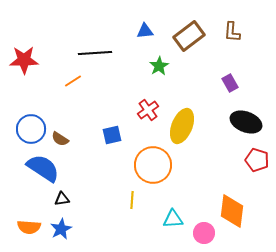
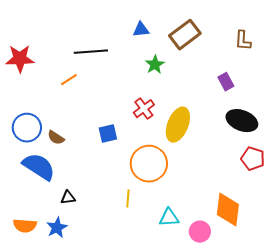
brown L-shape: (232, 32) -> (243, 41), moved
black triangle: (62, 199) -> (68, 198), moved

